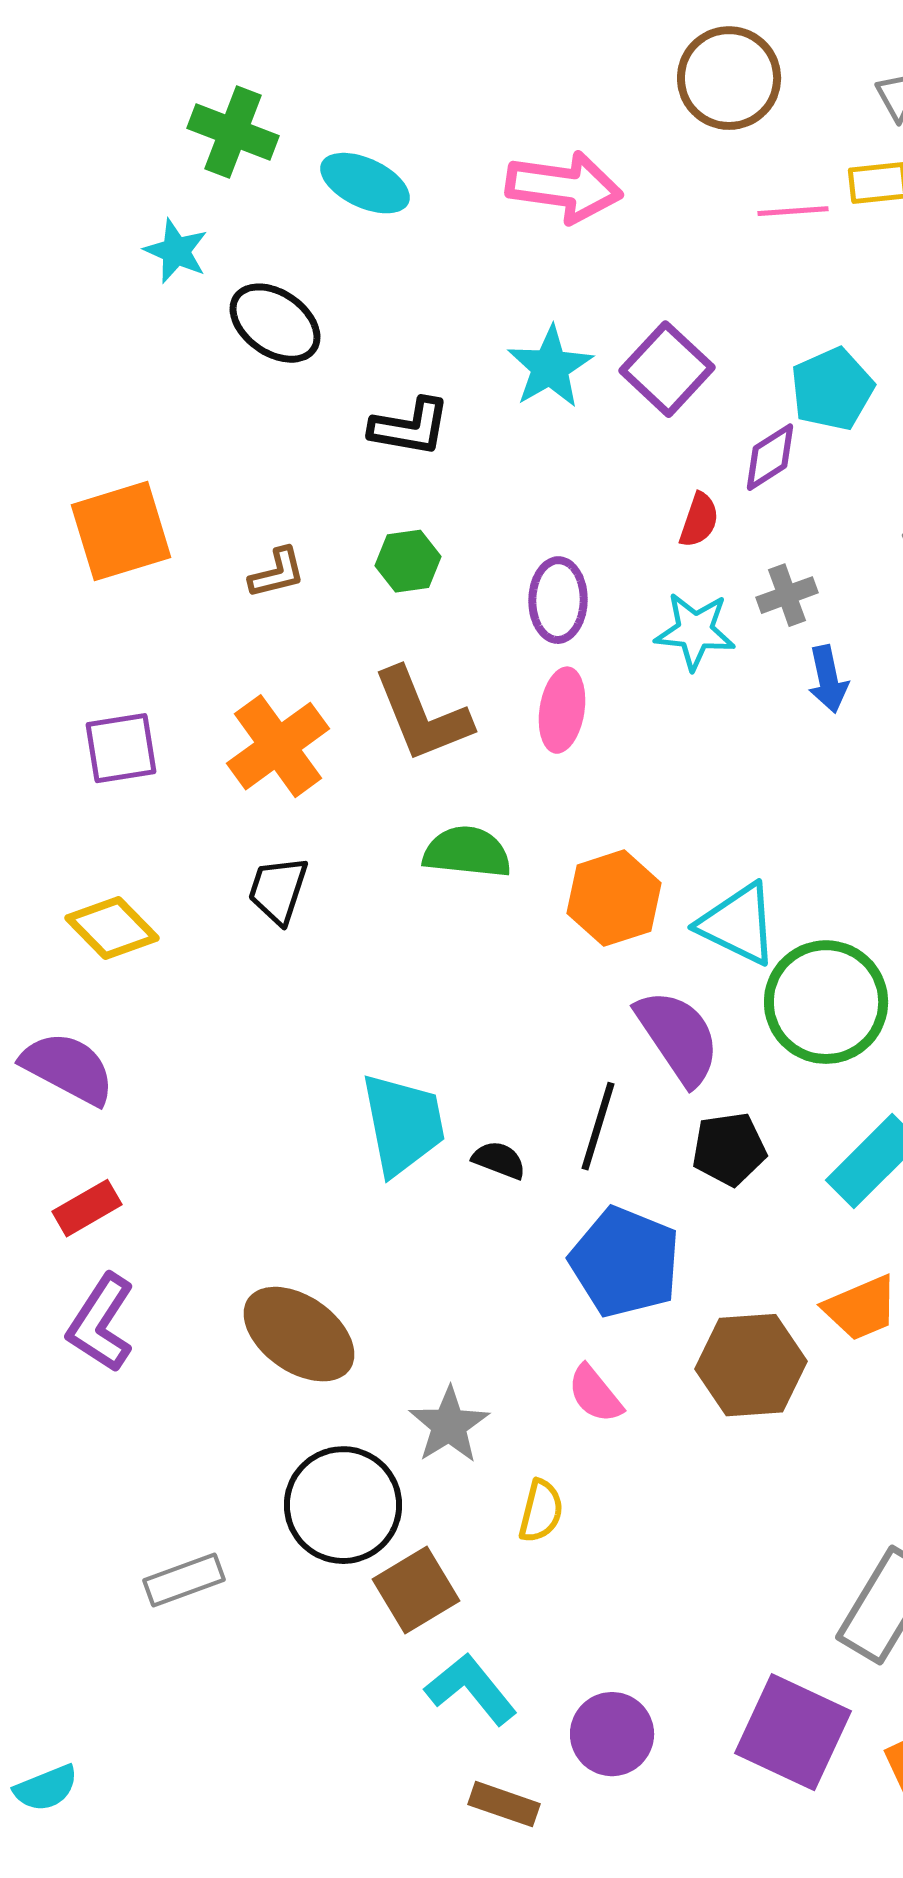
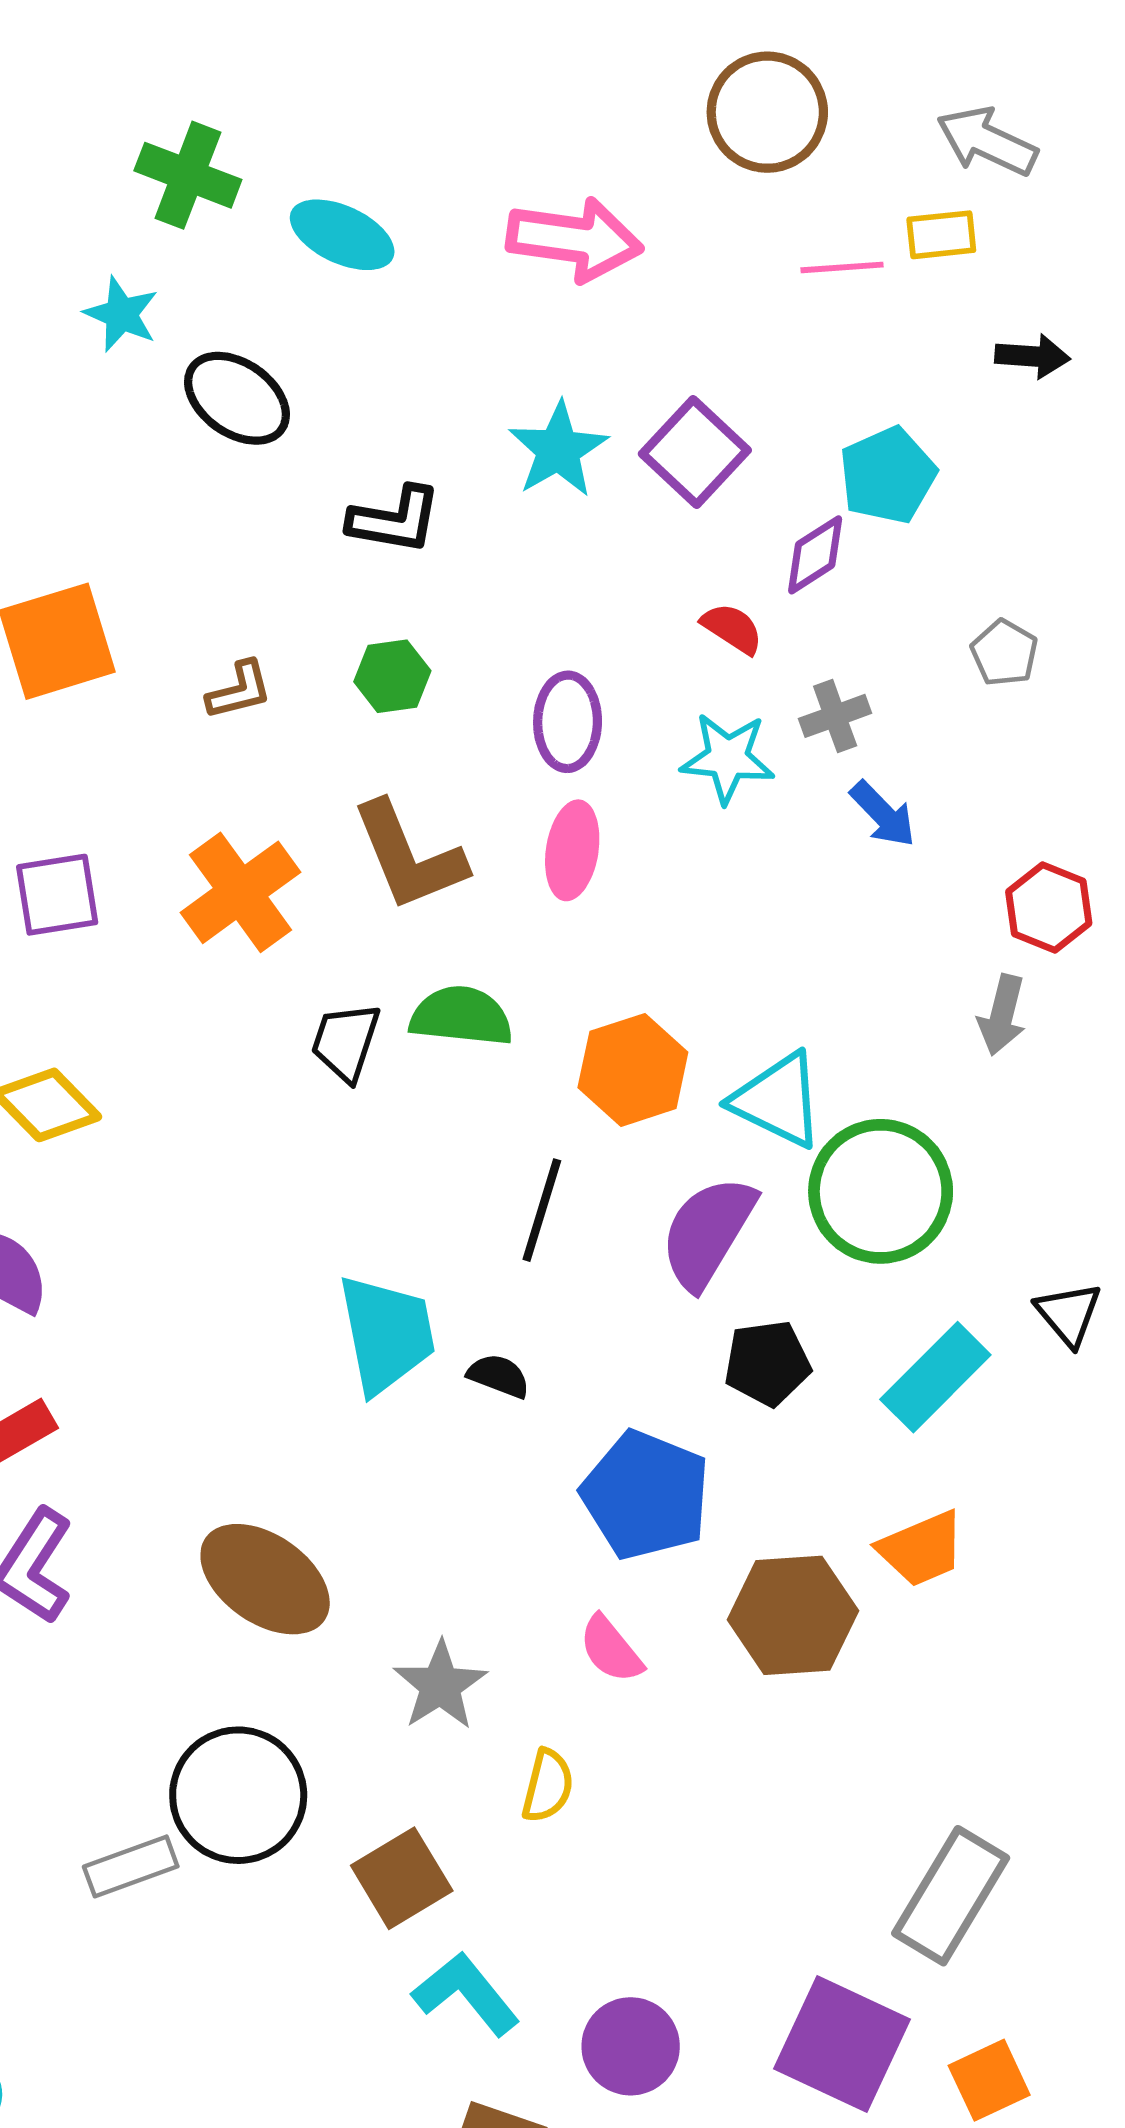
red semicircle: (699, 520) -> (732, 628), turned -76
blue arrow: (828, 679) -> (883, 814), turned -32
black trapezoid: (278, 890) -> (346, 1042), moved
purple semicircle: (678, 1037) -> (708, 1232), turned -115
black line: (598, 1126) -> (542, 1210), moved
black circle: (343, 1505) -> (238, 1795), moved

